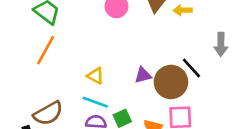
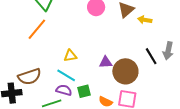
black line: (191, 68) -> (151, 56), moved
yellow triangle: (95, 76) -> (70, 56), turned -48

